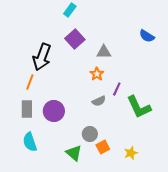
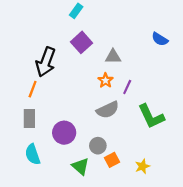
purple line: (117, 89) -> (127, 87), moved
gray semicircle: (99, 101) -> (108, 110), size x1.5
purple circle: (54, 111) -> (64, 133), moved

